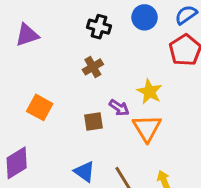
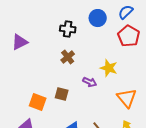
orange square: (40, 107) -> (38, 102), moved
brown square: (93, 121) -> (62, 94), moved, turned 32
orange triangle: (147, 128) -> (127, 98), moved

